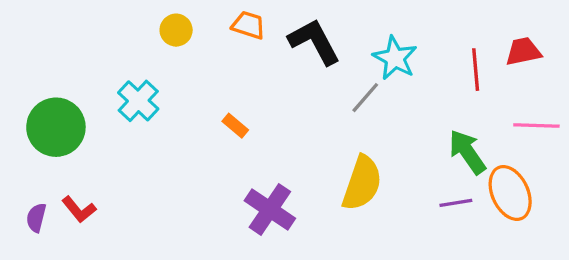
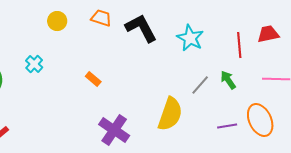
gray line: (365, 98) -> (200, 85), moved
cyan cross: (138, 101) -> (34, 64), size x0.7
green arrow: (467, 152) -> (228, 80), moved, size x0.7

